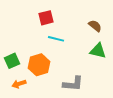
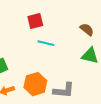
orange hexagon: (39, 65) -> (35, 84), moved

